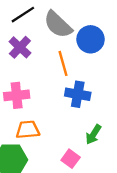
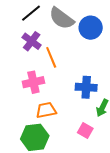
orange line: (63, 63) -> (51, 57), moved
blue cross: (78, 94) -> (86, 87), moved

